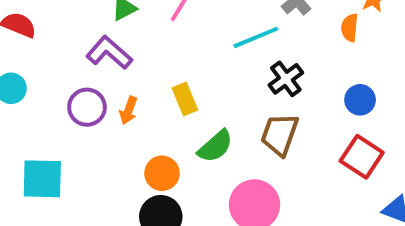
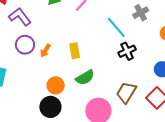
cyan line: (256, 37) -> (116, 27), turned 60
purple L-shape: (109, 53) -> (20, 17), moved
brown trapezoid: (280, 134) -> (126, 92), moved

